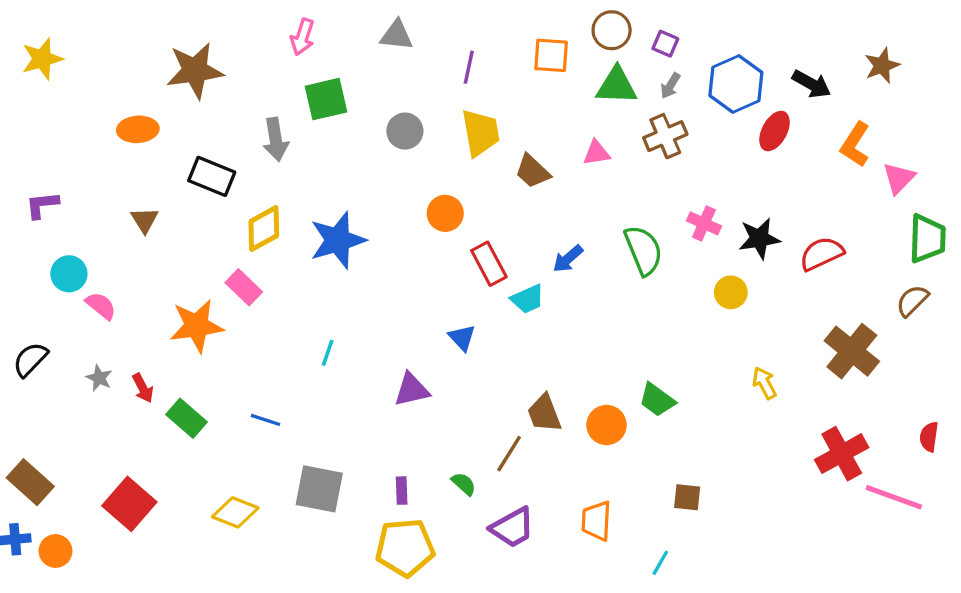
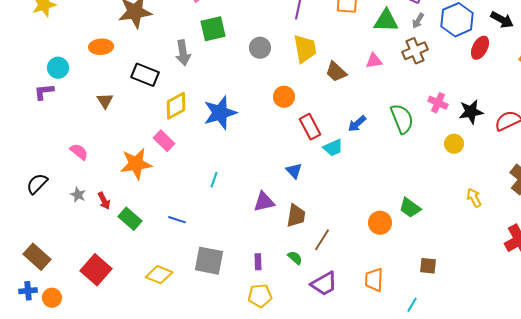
cyan circle: (69, 274) -> (58, 68), moved
brown trapezoid: (544, 413) -> (296, 216), moved, turned -150
yellow pentagon: (405, 548) -> (260, 296), size x0.7

